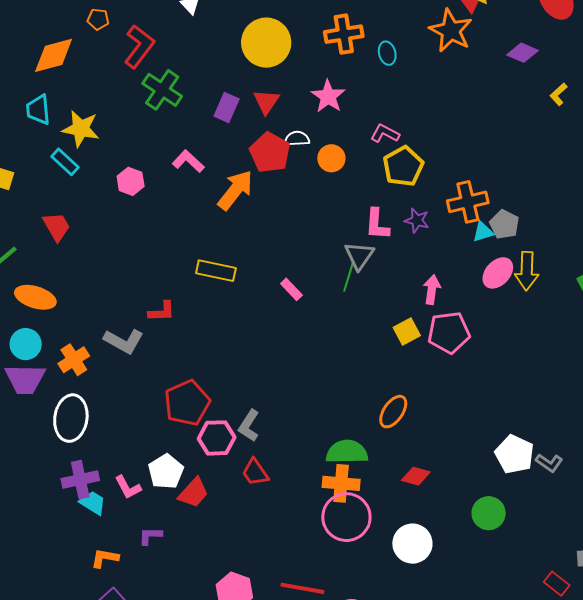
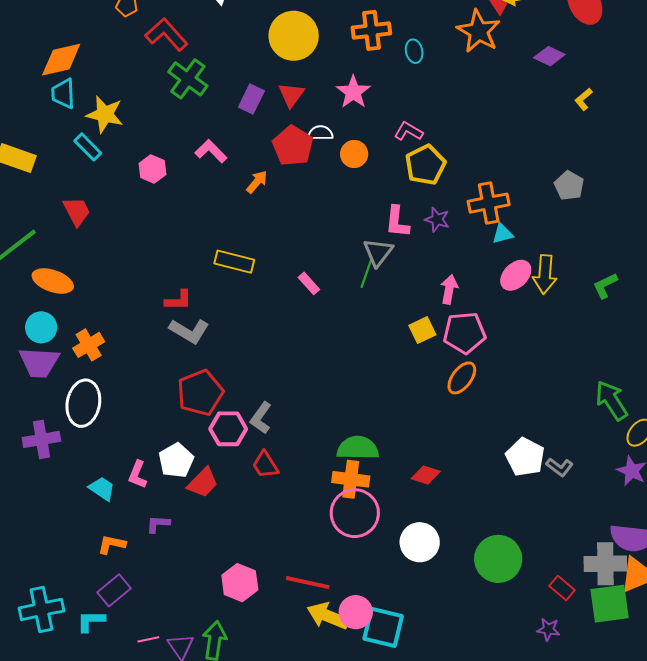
red L-shape: (139, 46) -> (166, 35), turned -81
orange diamond: (54, 55) -> (61, 60), moved
orange arrow: (235, 190) -> (257, 182), size x0.6
gray pentagon: (504, 224) -> (569, 186), moved
gray L-shape: (124, 341) -> (189, 331), moved
orange ellipse: (393, 412) -> (462, 378), moved
purple cross: (80, 480) -> (41, 439), moved
pink L-shape: (128, 487) -> (138, 475), turned 48
green circle: (489, 513) -> (498, 559), moved, size x1.4

